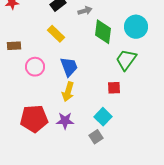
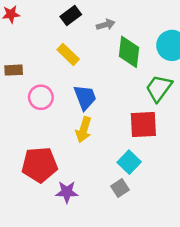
red square: (114, 88) -> (143, 125), size x1.6
purple star: (65, 121) -> (67, 192), moved

